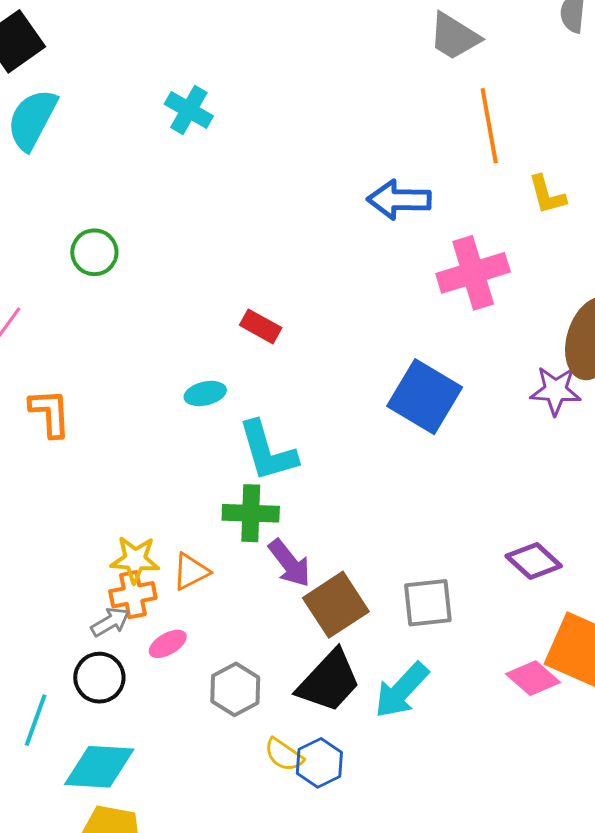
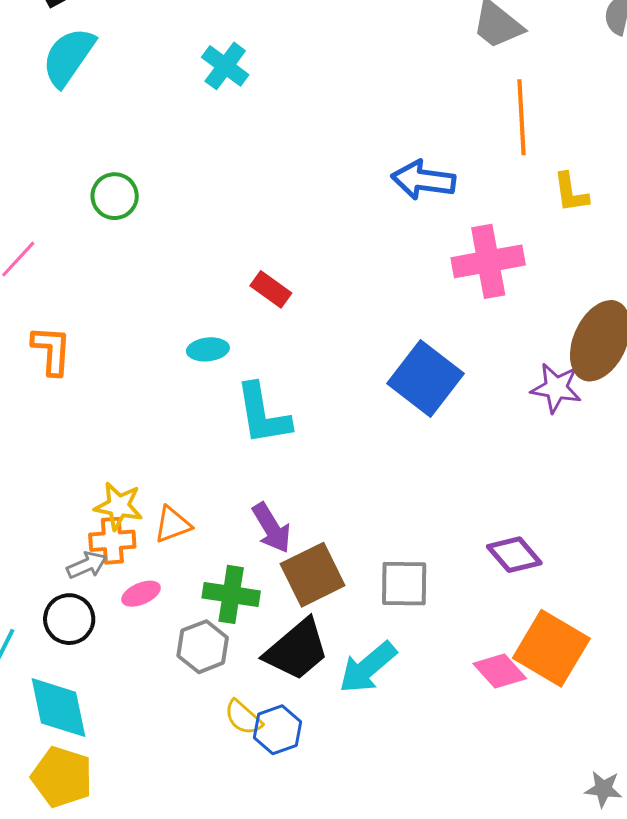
green cross: (251, 513) -> (231, 594), moved
cyan diamond: (99, 767) -> (58, 708), turned 68

